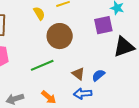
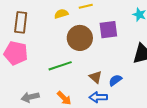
yellow semicircle: (39, 13) -> (61, 14), turned -80
purple square: (103, 25) -> (108, 30), moved

